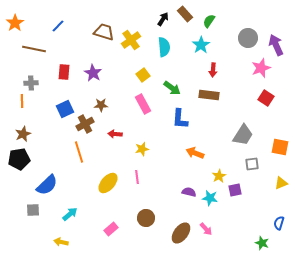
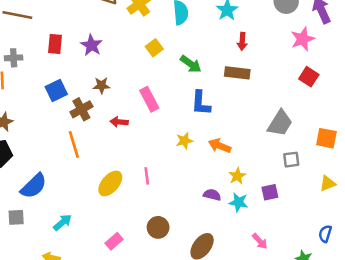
pink rectangle: (143, 104) -> (149, 99), moved
yellow star: (142, 149) -> (184, 141), moved
yellow star: (219, 176) -> (237, 176), moved
pink arrow: (206, 229) -> (260, 241), moved

